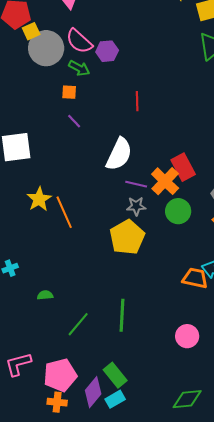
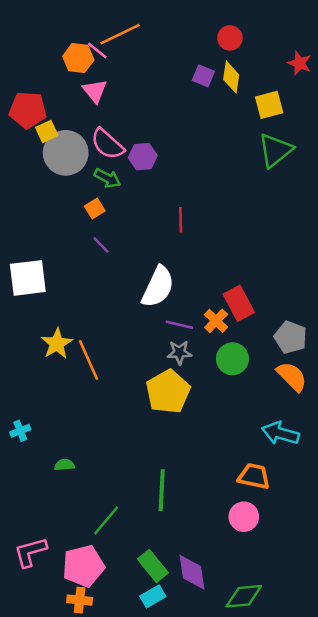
orange square: (69, 92) -> (95, 208), turned -35
orange cross: (165, 181) -> (216, 321), size x0.7
orange trapezoid: (195, 278) -> (254, 476), moved
green line: (78, 324) -> (106, 520), moved
purple diamond: (93, 392) -> (192, 572), moved, turned -48

